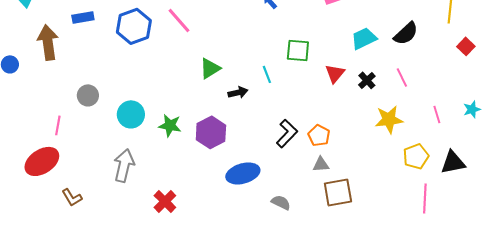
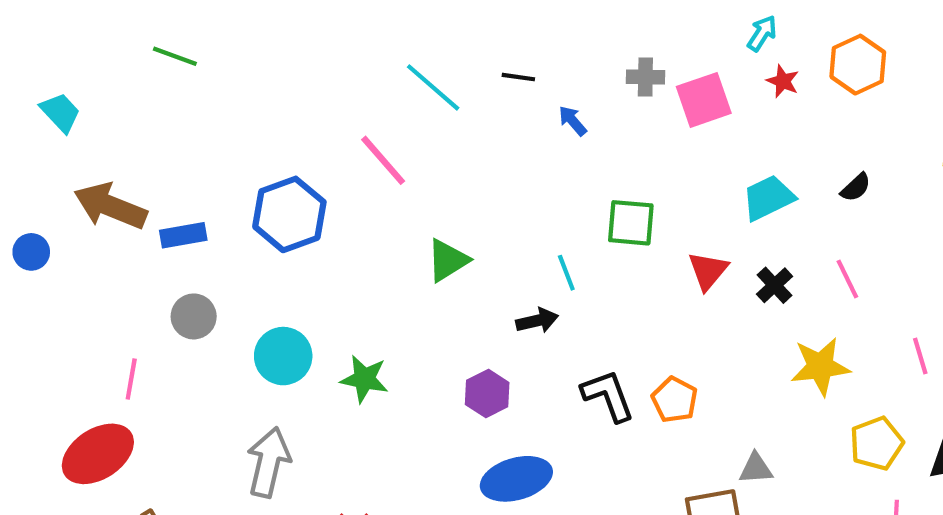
blue rectangle: (83, 17) -> (183, 235), moved
blue hexagon: (134, 26) -> (289, 214), moved
black semicircle: (406, 33) -> (856, 187), size x0.6
brown arrow: (48, 42) -> (110, 206), turned -60
black arrow: (238, 92) -> (537, 321), moved
purple hexagon: (211, 132) -> (487, 393), moved, size x0.7
black L-shape: (287, 133) -> (608, 396), turned -64
gray triangle: (321, 164) -> (756, 468), moved

